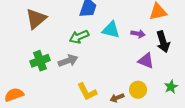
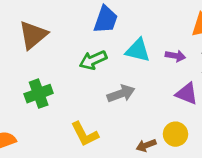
gray arrow: (68, 61) -> (121, 94), moved
yellow L-shape: (87, 92) -> (85, 134), moved

